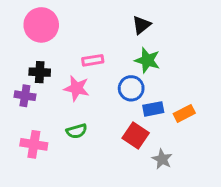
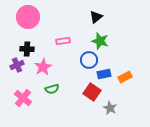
pink star: (77, 88) -> (43, 67), moved, turned 30
purple cross: (25, 96) -> (17, 65), turned -32
pink cross: (34, 144) -> (23, 98), turned 30

